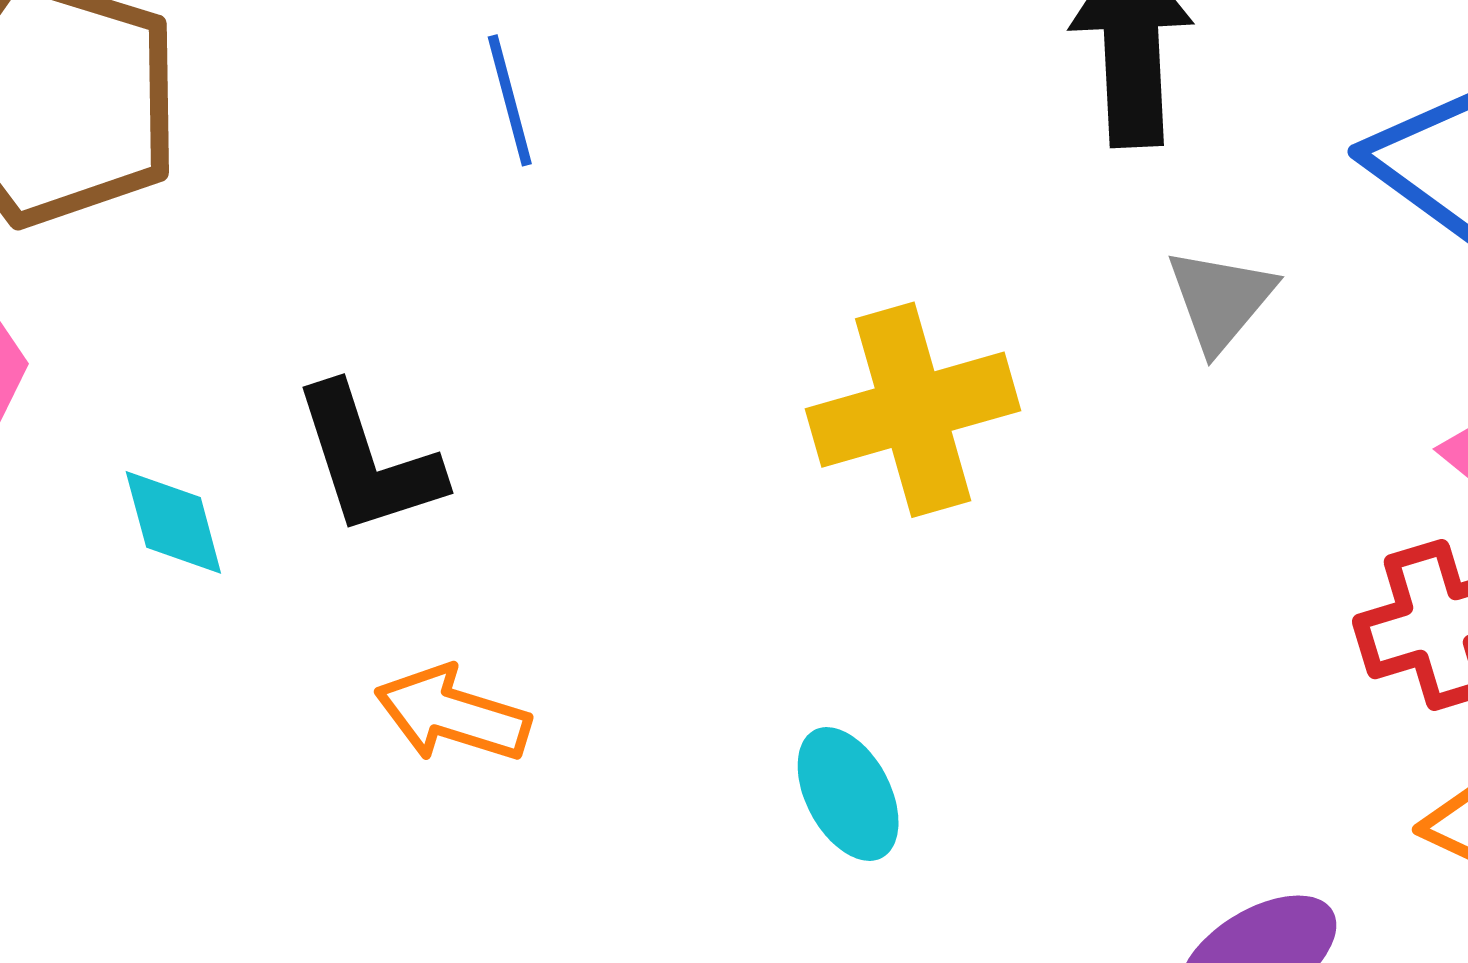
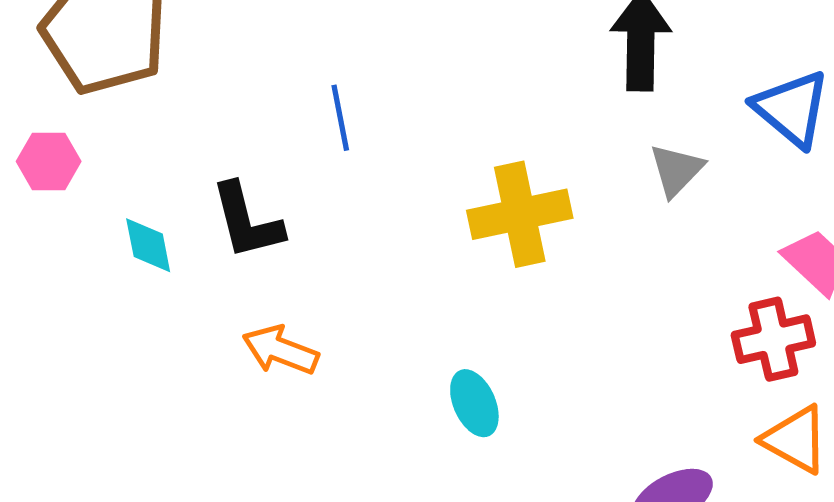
blue line: (510, 100) -> (340, 118), moved

